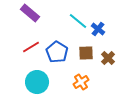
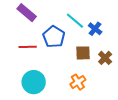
red line: (31, 47) -> (28, 47), turned 30
blue pentagon: (57, 52) -> (54, 37), moved

